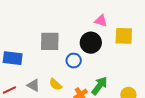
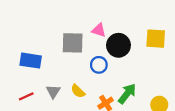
pink triangle: (101, 21) -> (99, 30), moved
gray triangle: (33, 85) -> (53, 92), turned 32

